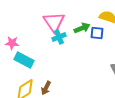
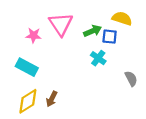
cyan cross: (59, 37) -> (98, 58), moved, turned -32
pink star: (12, 43) -> (34, 35), moved

